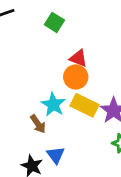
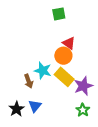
green square: (54, 22) -> (59, 14), turned 32
cyan star: (53, 105) -> (43, 71), turned -30

